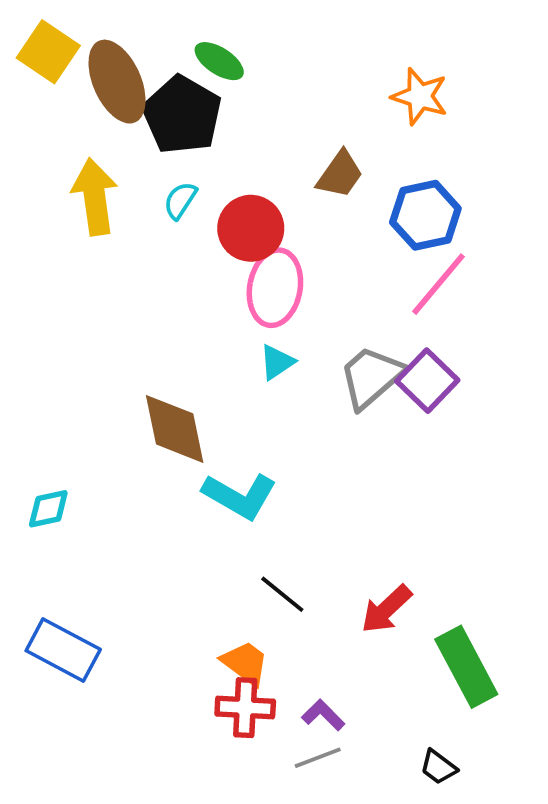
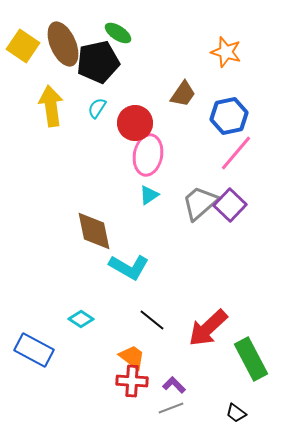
yellow square: (48, 52) -> (23, 46), moved
black pentagon: (182, 115) -> (98, 62), turned 30
cyan diamond: (48, 509) -> (81, 319), moved, turned 45
red arrow: (386, 609) -> (208, 328), size x1.4

